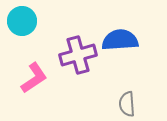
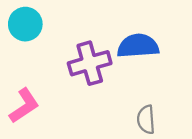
pink L-shape: (34, 78) -> (24, 106), moved

